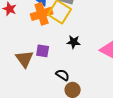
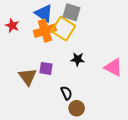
black semicircle: (63, 75) -> (66, 93), turned 32

